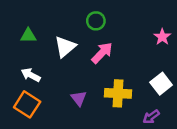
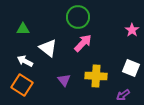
green circle: (96, 21) -> (78, 17), size x1.5
white triangle: (65, 47) -> (48, 48), moved, turned -42
white square: (161, 84) -> (131, 68), turned -30

